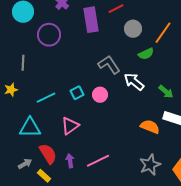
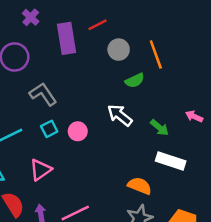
orange line: (163, 33) -> (156, 55), turned -55
gray L-shape: (109, 65) -> (43, 94), moved
orange semicircle: (150, 127) -> (140, 186), moved

